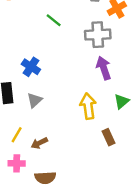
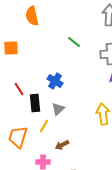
yellow line: (17, 135) -> (44, 126), moved

